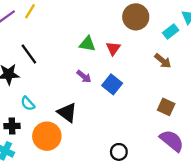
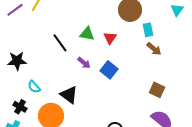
cyan rectangle: (171, 32) -> (148, 30), moved, turned -64
black line: (29, 54) -> (60, 43), moved
black cross: (12, 126) -> (20, 107), turned 32

